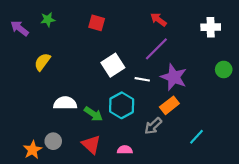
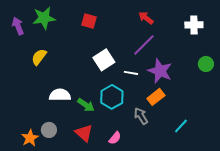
green star: (48, 20) -> (44, 18), size x1.6
purple arrow: (20, 28) -> (18, 26), turned 30
gray arrow: (153, 126) -> (141, 116), turned 102
pink semicircle: (125, 150) -> (115, 138), turned 128

